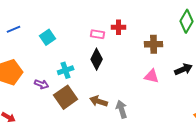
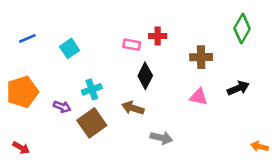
black diamond: (97, 59) -> (145, 76), moved
brown arrow: (99, 101) -> (133, 108), moved
gray arrow: (122, 109) -> (161, 138), turned 120

